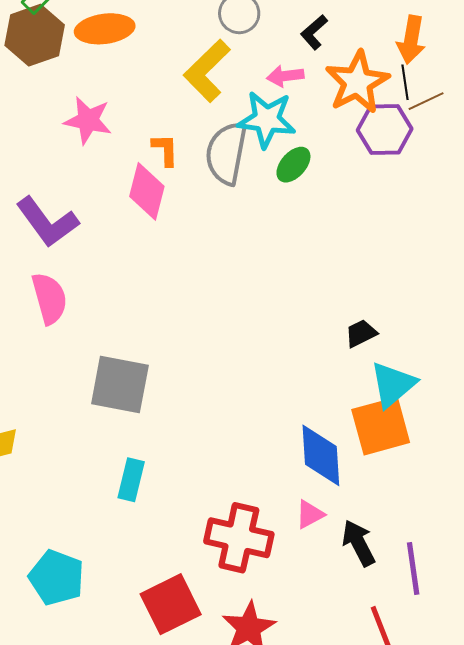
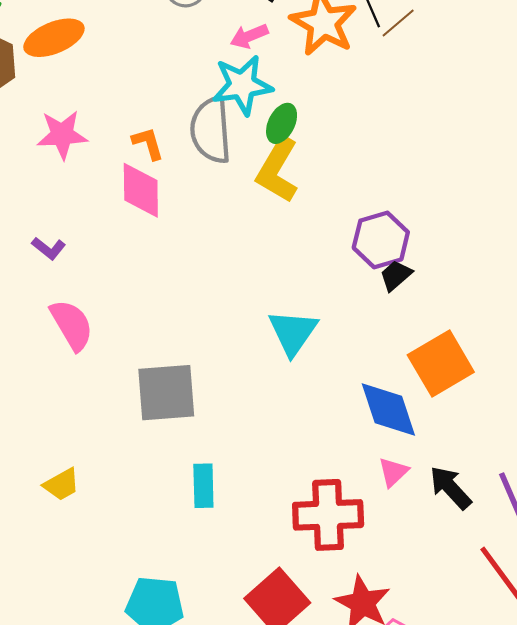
yellow L-shape: (207, 71) -> (278, 170), moved
purple hexagon: (385, 129) -> (381, 240), moved
purple L-shape: (47, 222) -> (49, 248), size x0.5
cyan triangle: (393, 385) -> (293, 332), moved

